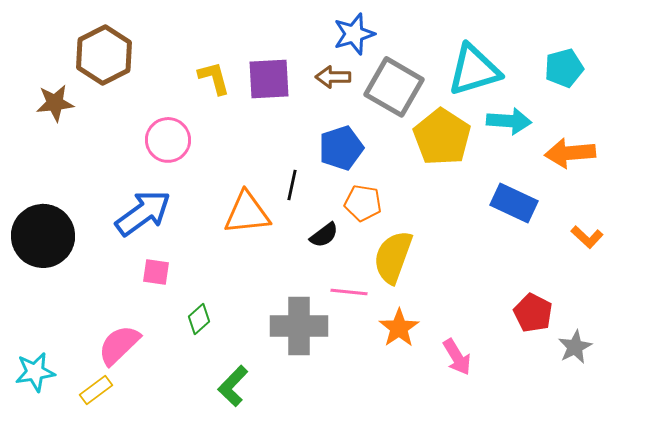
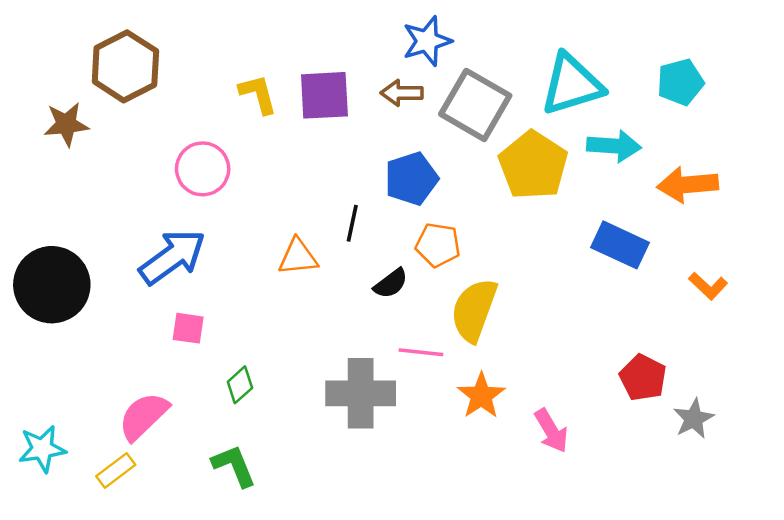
orange triangle: (247, 213) -> (298, 257), size x0.7
green L-shape: (233, 386) -> (234, 466), moved, turned 114

